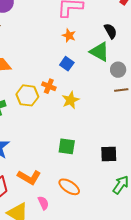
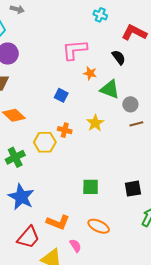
black semicircle: (110, 31) -> (119, 57), moved
orange star: (69, 35) -> (90, 73), moved
blue square: (67, 64) -> (61, 95), moved
yellow star: (71, 100) -> (95, 123), moved

